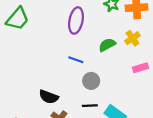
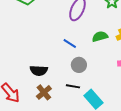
black semicircle: (49, 97) -> (39, 71), turned -30

